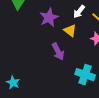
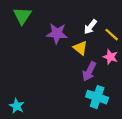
purple star: (49, 18) -> (57, 33), turned 30
purple arrow: (58, 52) -> (89, 71), moved, turned 54

